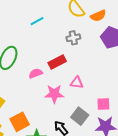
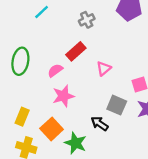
pink triangle: (77, 83) -> (104, 69), turned -32
pink star: (54, 94) -> (63, 96), moved

